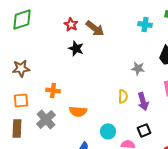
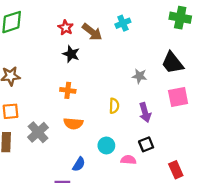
cyan cross: (145, 24) -> (123, 23), moved, turned -32
orange cross: (53, 90) -> (68, 90), moved
yellow semicircle: (123, 96) -> (114, 106), moved

